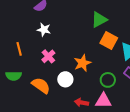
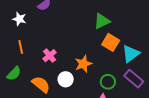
white star: (44, 30) -> (19, 19), moved
green semicircle: (14, 76) -> (14, 74), turned -49

